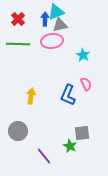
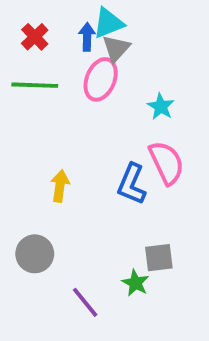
gray triangle: (60, 25) -> (116, 48), turned -35
pink ellipse: (52, 41) -> (101, 79), turned -60
pink semicircle: (86, 84) -> (167, 163), size x1.6

